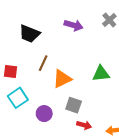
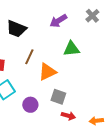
purple arrow: (74, 25) -> (58, 21), turned 132
green triangle: (101, 74) -> (71, 49), moved

